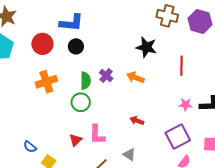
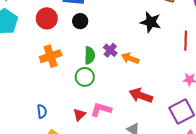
orange arrow: (135, 77) -> (130, 58), moved
red arrow: (137, 121) -> (141, 95), size x1.6
pink L-shape: (97, 135) -> (101, 109), turned 105
blue semicircle: (30, 147) -> (42, 111), moved, turned -136

